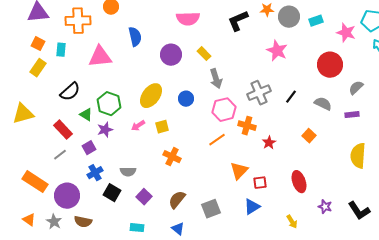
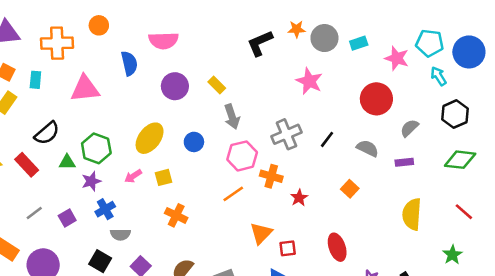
pink semicircle: (188, 19) -> (163, 41), moved
green triangle: (86, 115) -> (67, 162), turned -32
red rectangle: (63, 130) -> (27, 165), moved
purple square: (89, 148) -> (67, 218), moved
blue cross: (95, 173) -> (105, 209), moved

